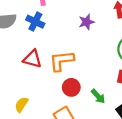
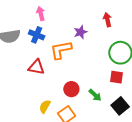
orange L-shape: (62, 61) -> (61, 50), moved
yellow semicircle: (21, 104) -> (45, 106), moved

